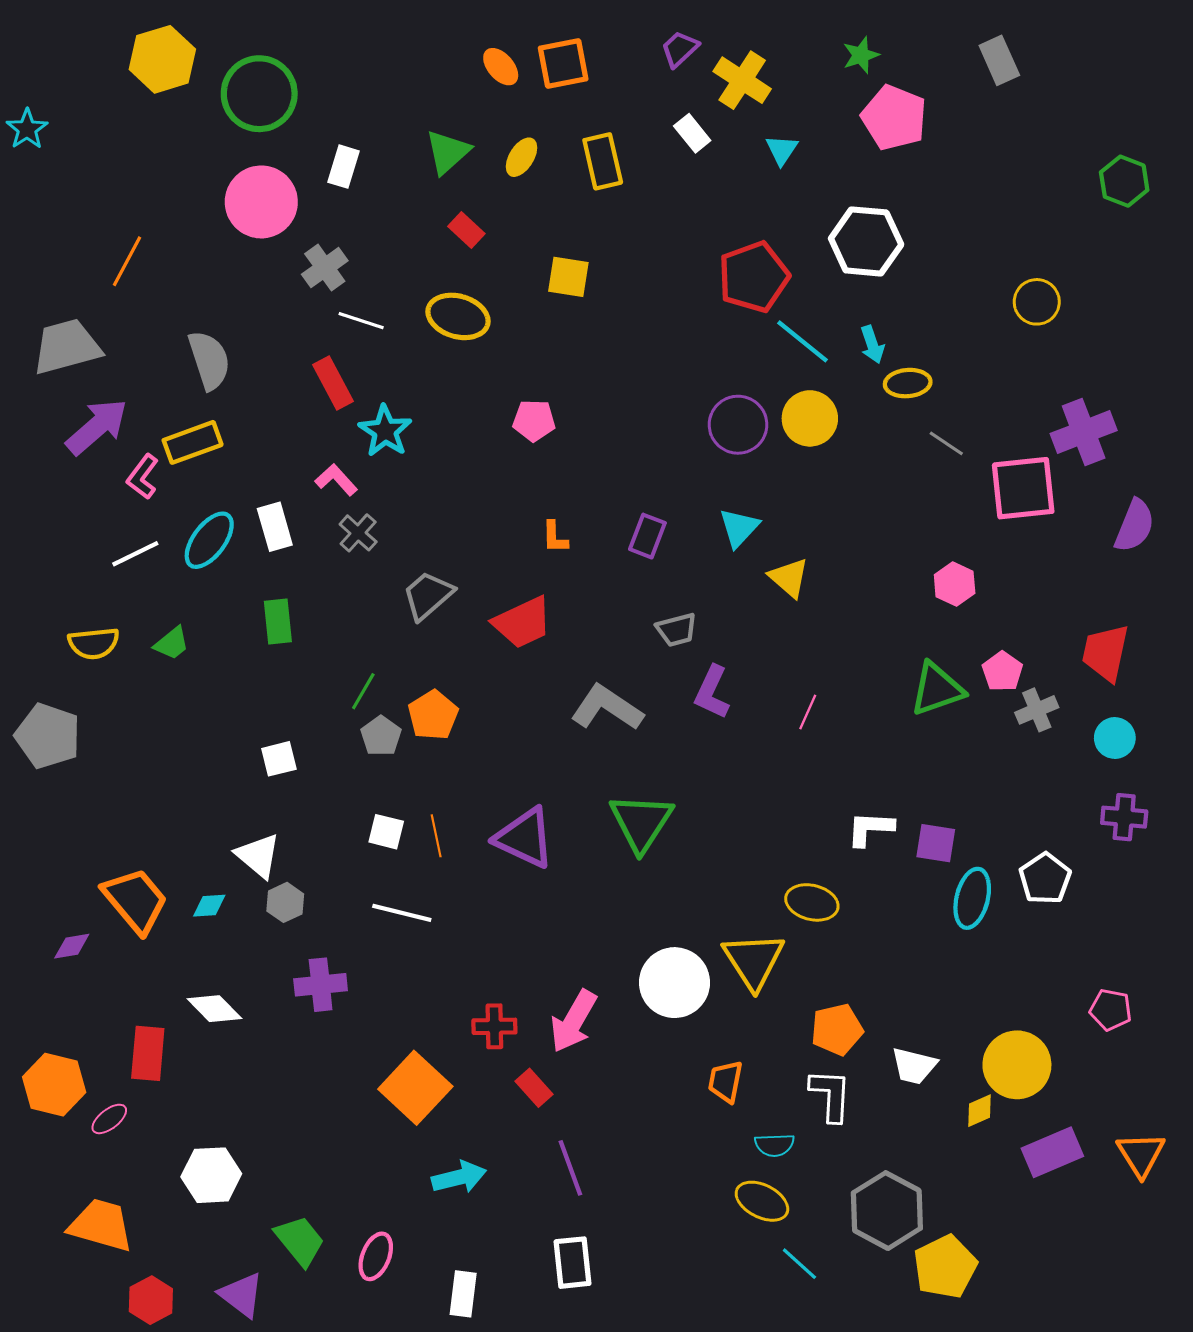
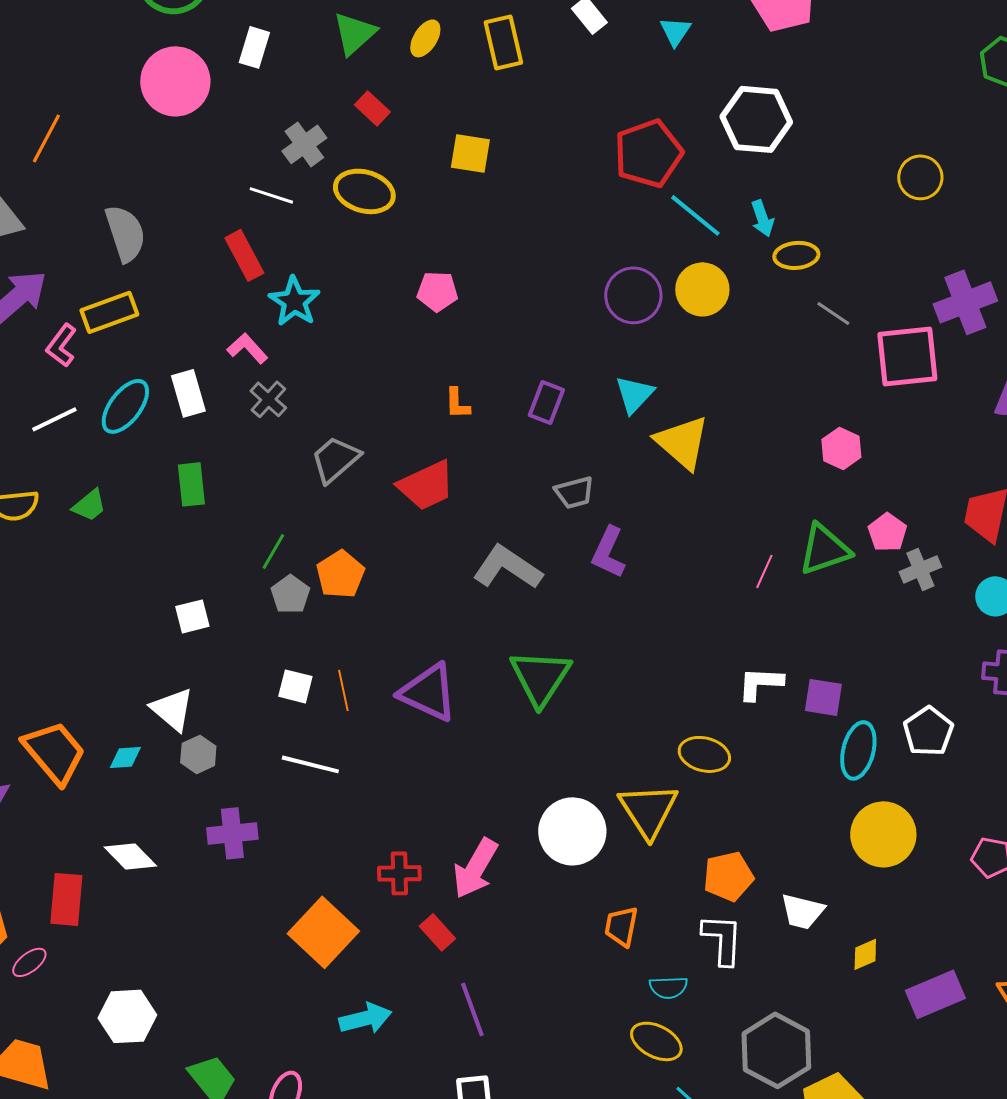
gray cross: (325, 268) -> (304, 144), moved
yellow triangle: (789, 578) -> (682, 442), size x1.4
pink line: (808, 712) -> (764, 571), moved
yellow circle: (1017, 1065) -> (883, 834), moved

